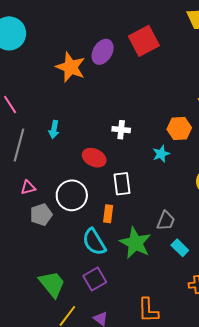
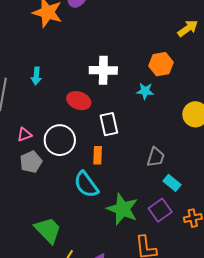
white cross: (121, 130) -> (103, 70), size x1.5
cyan star: (161, 154) -> (145, 91), turned 30
pink triangle: (28, 187) -> (24, 135), moved
green star: (135, 243) -> (122, 209), moved
purple square: (95, 279) -> (160, 210), moved

